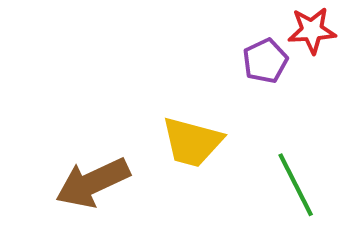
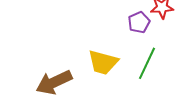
green line: (296, 185) -> (147, 63), moved, turned 52

